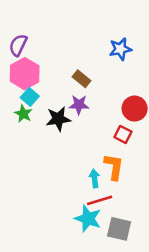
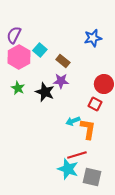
cyan square: (30, 97) -> (40, 50), moved
black star: (58, 119) -> (45, 92), turned 30
cyan arrow: (94, 178) -> (73, 121), moved, turned -104

